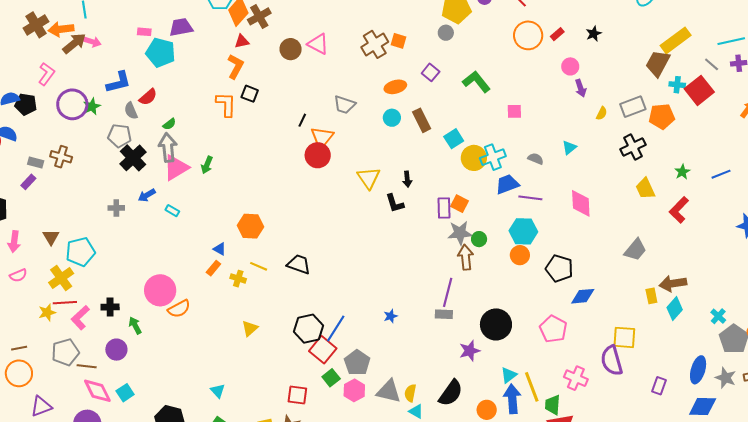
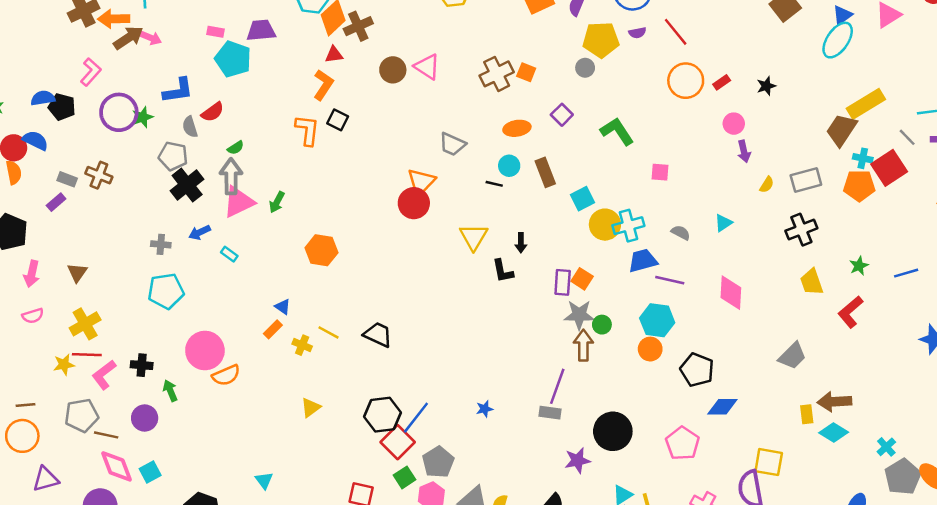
orange pentagon: (662, 116) -> (859, 186), moved
black line: (302, 120) -> (494, 184), moved, turned 72
orange hexagon: (251, 226) -> (321, 250), moved
cyan pentagon: (80, 252) -> (166, 291), moved
cyan diamond: (675, 309) -> (834, 433), turned 75

